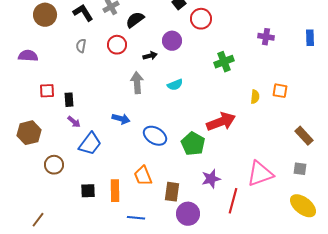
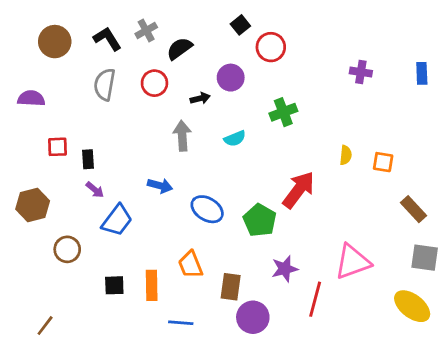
gray semicircle: (81, 46) -> (105, 84), size x1.6
green cross: (224, 62) -> (283, 112), moved
orange square: (280, 91) -> (383, 162), moved
red arrow: (221, 122) -> (299, 190), turned -32
gray square: (300, 169) -> (425, 258), moved, size x1.5

